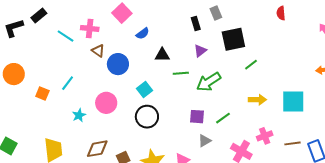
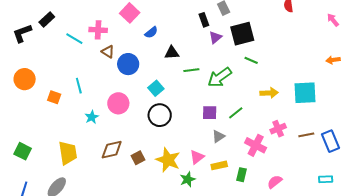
purple triangle: (200, 51) -> (215, 37), moved
green line: (251, 65) -> (251, 60), moved, turned 64
cyan line: (68, 83) -> (79, 86), turned -49

